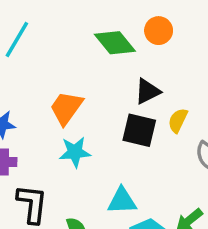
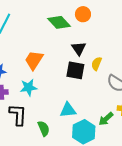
black triangle: (147, 91) -> (79, 48), turned -35
cyan star: (75, 152) -> (29, 87), moved

